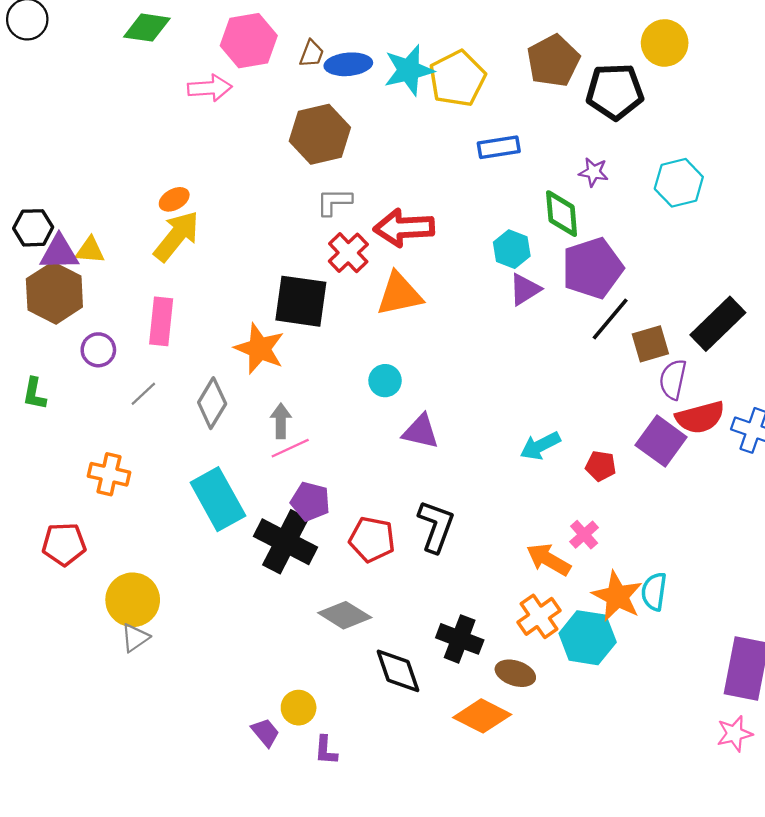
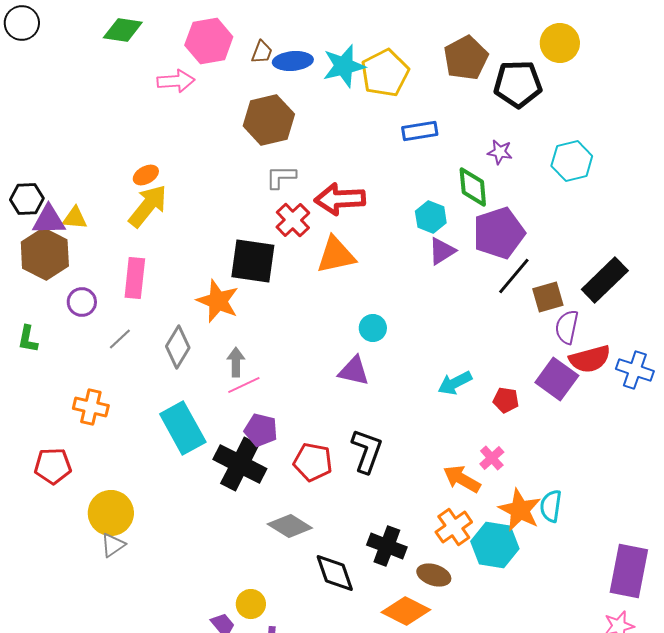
cyan circle: (385, 381) -> (373, 328), moved

